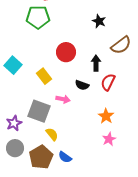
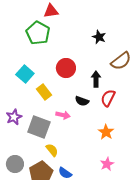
green pentagon: (38, 17) -> (38, 33), turned 30
cyan square: (13, 65) -> (25, 74), moved
purple star: (14, 123) -> (14, 117), moved
pink star: (109, 139) -> (107, 164), moved

